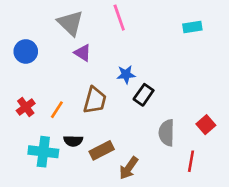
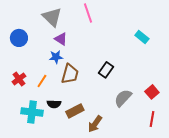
cyan rectangle: (192, 27) -> (142, 37), moved, turned 48
blue star: (126, 74) -> (56, 57), moved
gray semicircle: (167, 133) -> (123, 98), turned 42
red line: (191, 161) -> (152, 119), moved

